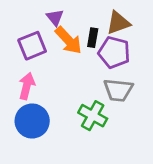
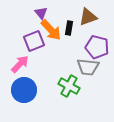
purple square: (32, 46) -> (34, 41), moved
purple pentagon: (114, 52) -> (97, 47), moved
pink arrow: (27, 86) -> (20, 64), turned 30

